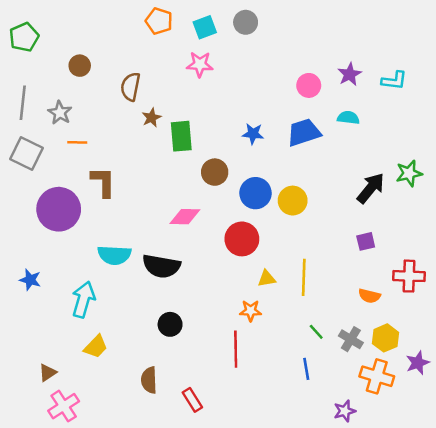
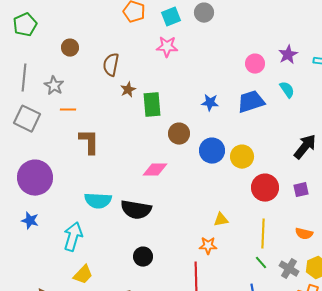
cyan semicircle: (348, 118) -> (287, 90), turned 48
purple circle: (59, 209) -> (35, 178), moved
red circle: (242, 239) -> (265, 188), moved
yellow line: (304, 277) -> (263, 234), moved

